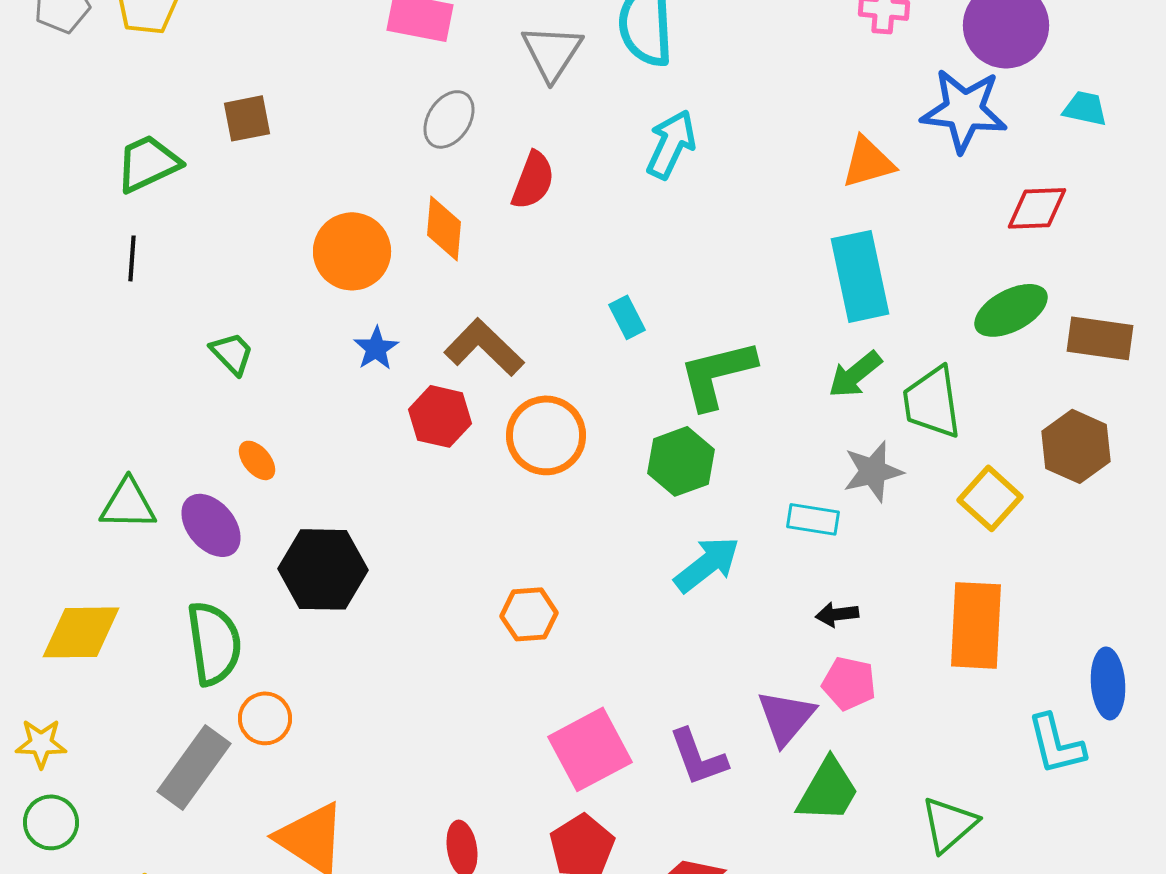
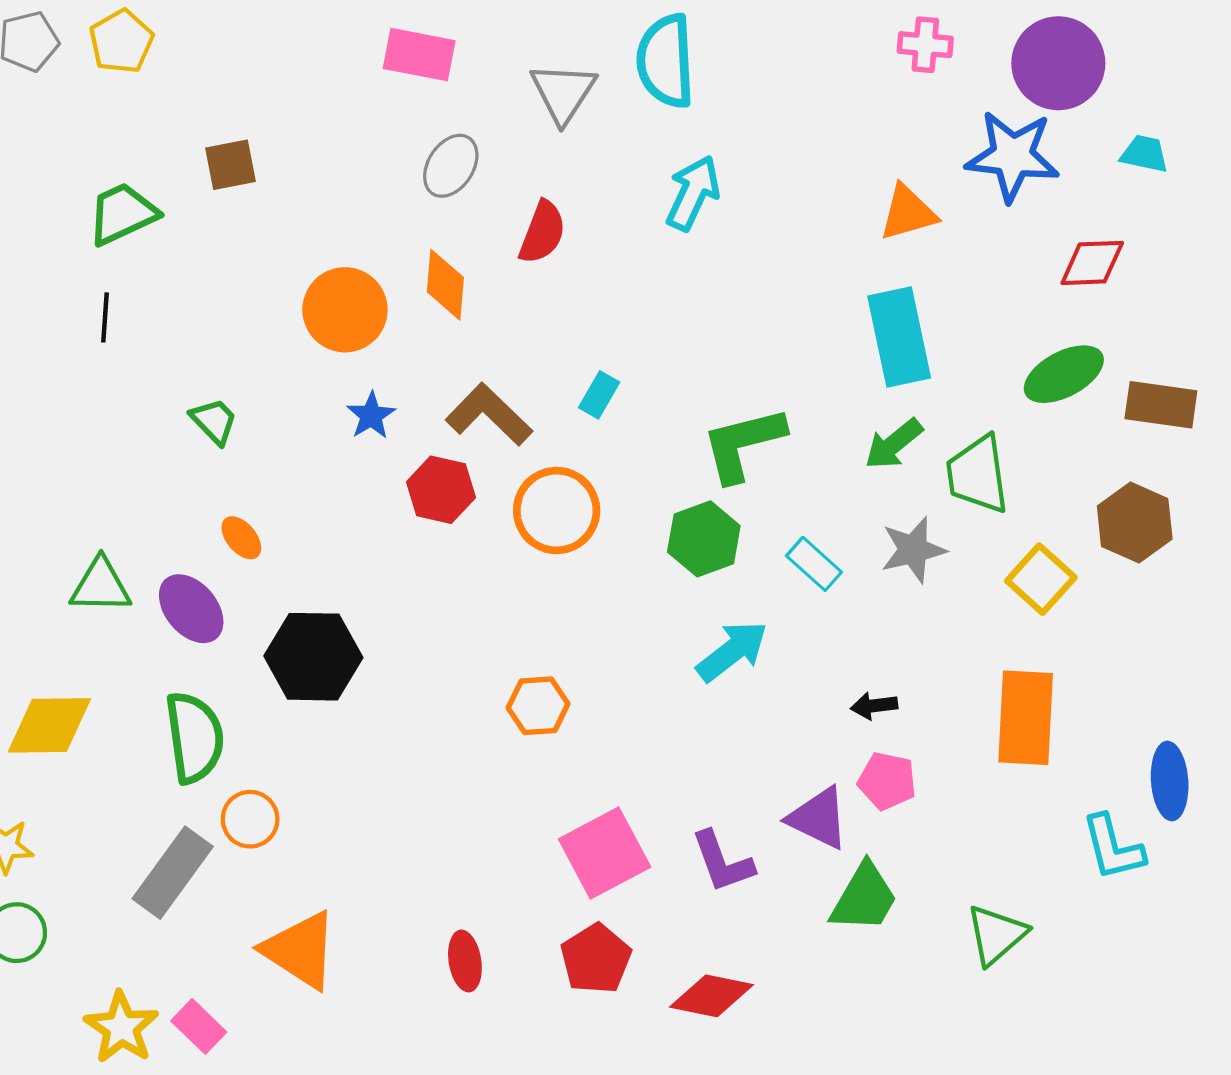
cyan rectangle: (627, 317) -> (599, 395), moved, turned 57
cyan rectangle: (813, 519) -> (814, 564), moved, turned 33
purple triangle: (786, 717) -> (818, 818), turned -44

